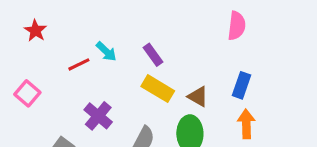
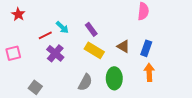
pink square: (27, 93) -> (13, 53), turned 35
brown triangle: (198, 97) -> (123, 46), moved
purple cross: (98, 116) -> (55, 53), moved

